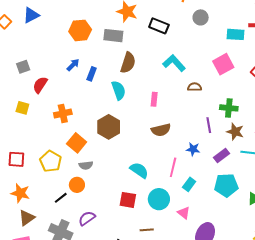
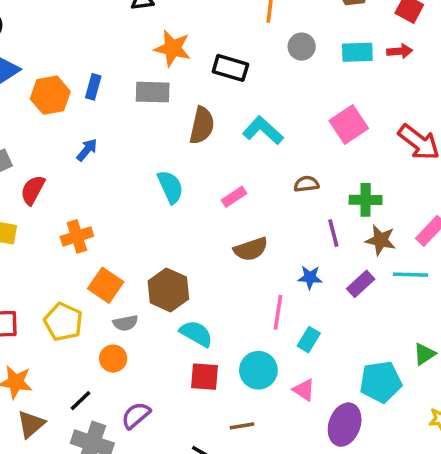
orange hexagon: (80, 30) -> (50, 95), moved
cyan rectangle: (236, 34) -> (357, 52), moved
brown semicircle: (128, 63) -> (202, 125), moved
blue rectangle: (92, 74) -> (93, 87), moved
brown semicircle: (195, 87) -> (306, 184), moved
pink rectangle: (154, 99) -> (234, 197), turned 56
brown hexagon: (109, 127) -> (168, 290), moved
cyan semicircle: (139, 170) -> (196, 334), moved
cyan pentagon: (226, 185) -> (381, 382), moved
black line: (61, 198) -> (81, 401), moved

